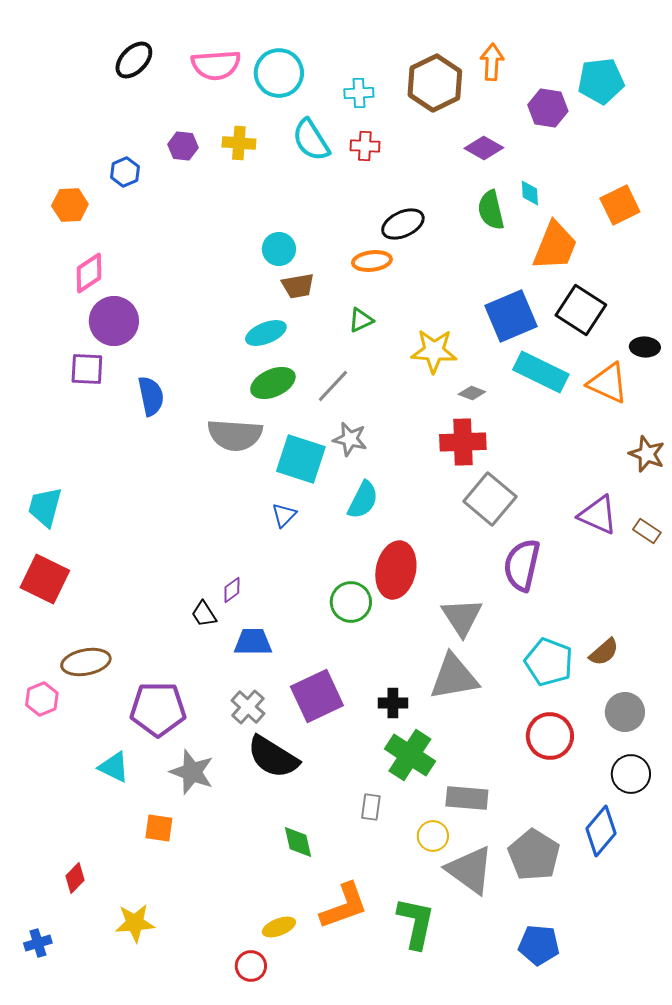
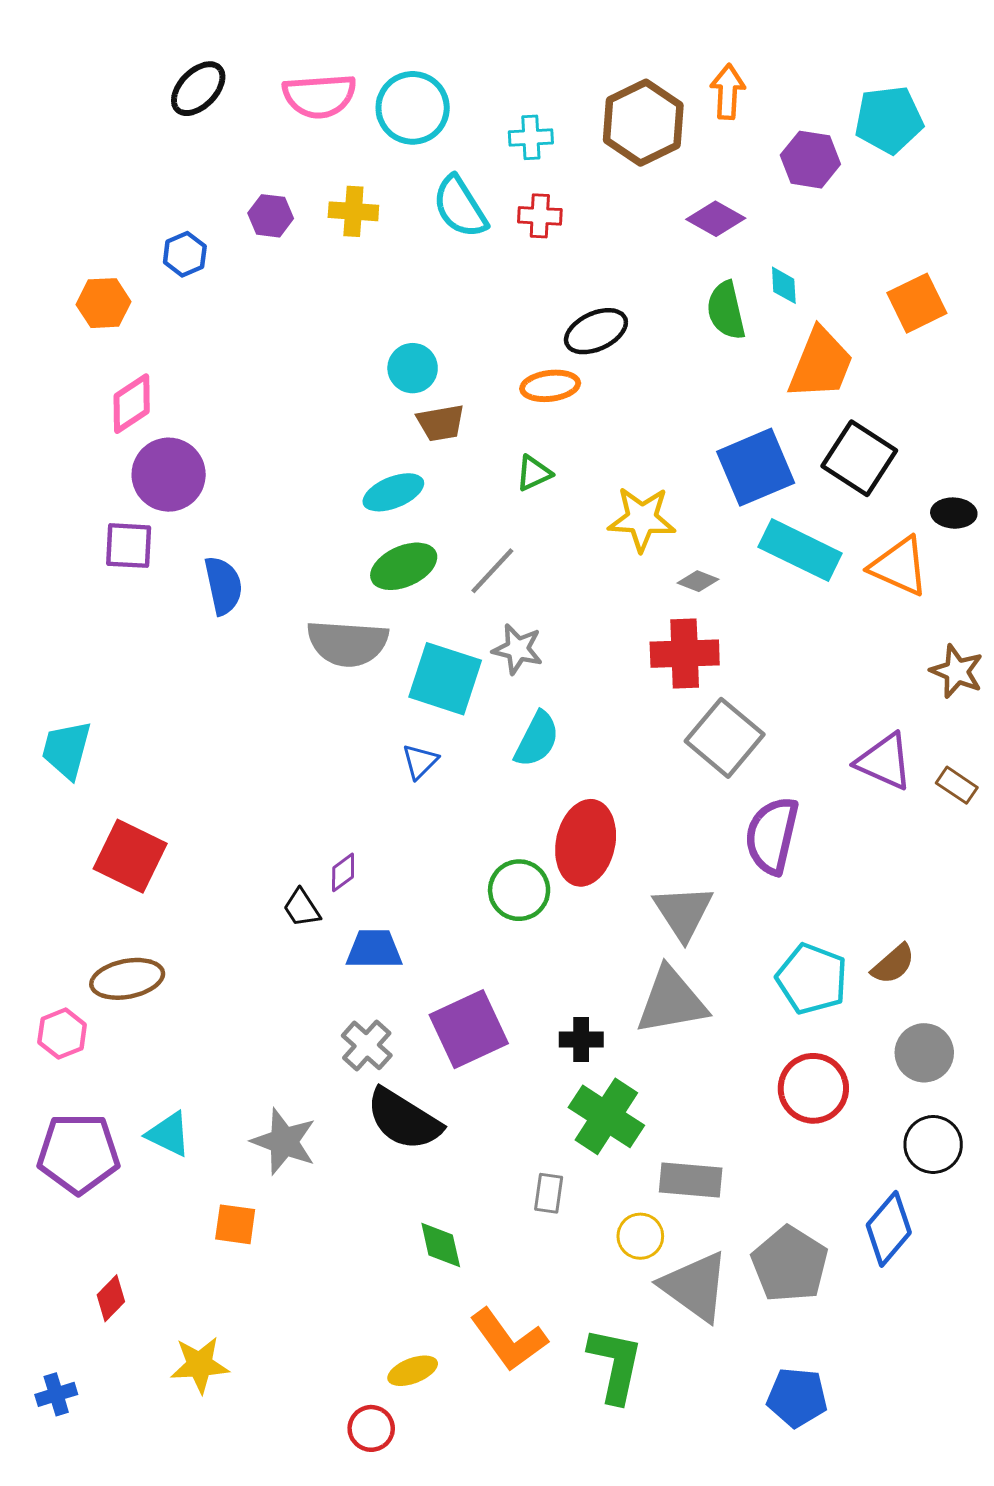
red square: (45, 579) -> (130, 856), moved
purple pentagon: (158, 709) -> (78, 1153), moved
orange L-shape: (344, 906) -> (509, 1340), turned 74

